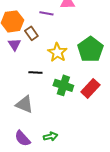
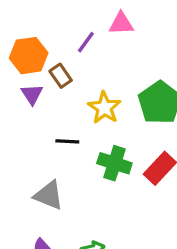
purple line: (46, 13) -> (86, 42), turned -64

